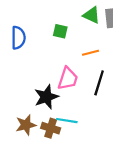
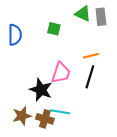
orange line: (90, 53) -> (91, 56), moved
black star: (46, 97) -> (41, 90), turned -30

